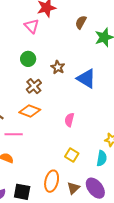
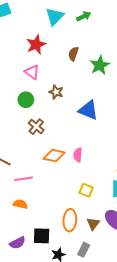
pink triangle: (32, 26) -> (32, 72), moved
brown star: (58, 67) -> (56, 92), moved
orange diamond: (30, 111) -> (54, 156), moved

